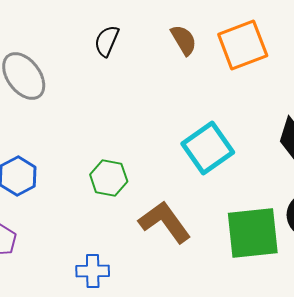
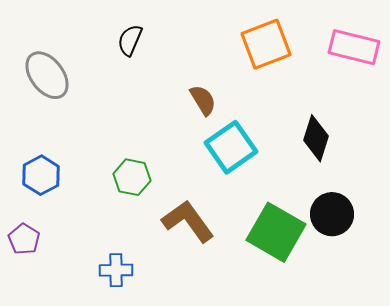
brown semicircle: (184, 40) -> (203, 100), moved
green square: (253, 233) -> (276, 232), turned 36

